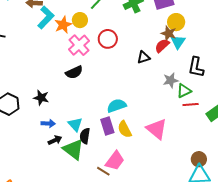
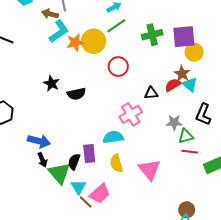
yellow circle: (80, 20) -> (94, 41), size x1.5
yellow circle: (176, 22) -> (194, 52), moved
cyan triangle: (178, 42) -> (190, 85), turned -35
pink cross: (79, 45) -> (131, 114), moved
black star: (41, 98) -> (52, 83), moved
blue arrow: (48, 123) -> (39, 141), size x1.5
cyan triangle: (75, 124) -> (78, 187), moved
purple rectangle: (107, 126) -> (89, 153), moved
black arrow: (55, 140) -> (42, 160), turned 80

